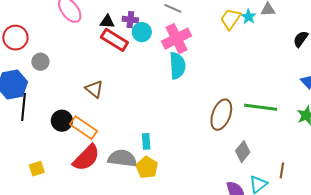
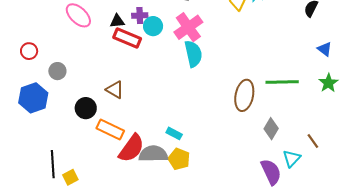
red circle: (15, 38) -> (29, 51), size x0.7
black line: (23, 107) -> (53, 164), moved
black circle: (62, 121) -> (86, 108), moved
cyan rectangle: (146, 141) -> (174, 133), turned -49
red semicircle: (86, 158) -> (132, 148), moved
brown line: (282, 170) -> (313, 141), turned -35

